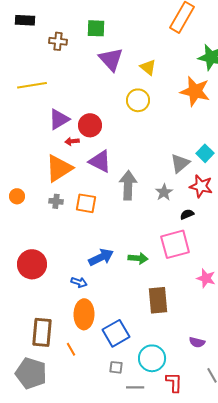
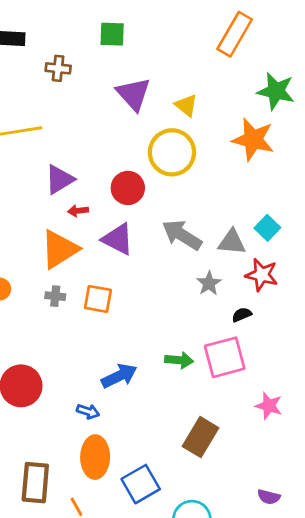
green square: (96, 28) -> (112, 34), moved
yellow circle: (138, 100) -> (172, 152), size x1.4
red circle: (90, 125) -> (128, 188), moved
gray triangle: (180, 163) -> (232, 242), turned 45
gray arrow: (128, 185) -> (182, 235), moved, turned -60
green arrow: (138, 258) -> (179, 360), moved
brown rectangle: (158, 300) -> (200, 437), turned 36
purple semicircle: (197, 342) -> (269, 497), moved

